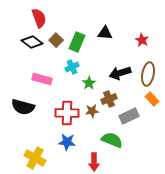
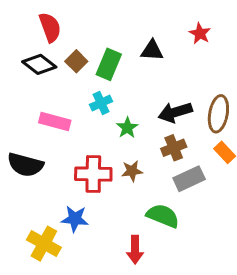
red star: (142, 40) -> (200, 33), moved
brown cross: (109, 99) -> (174, 148), moved
blue star: (67, 142) -> (75, 219), moved

